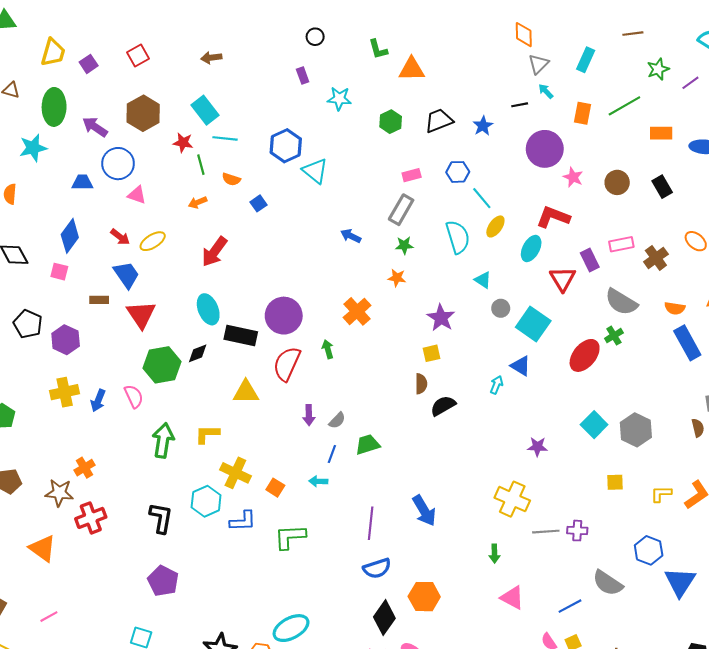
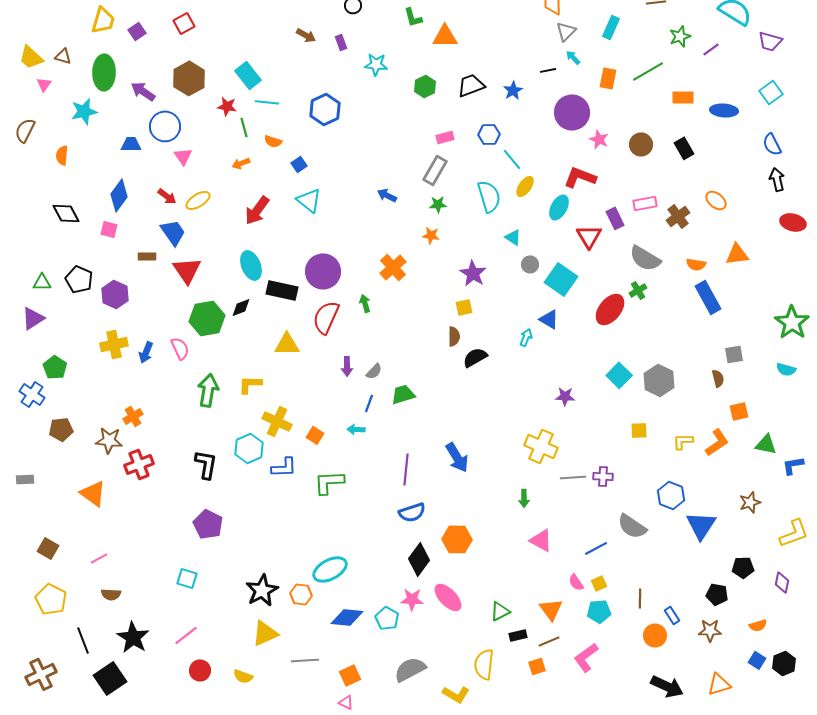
brown arrow: (211, 58) -> (306, 35), moved, turned -144
cyan triangle: (315, 171) -> (309, 200), moved
pink triangle: (137, 195) -> (183, 156), turned 36

